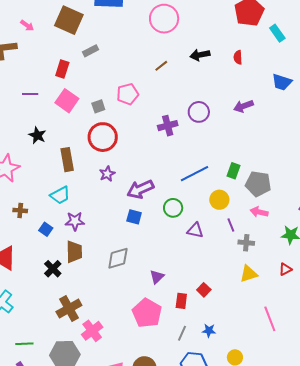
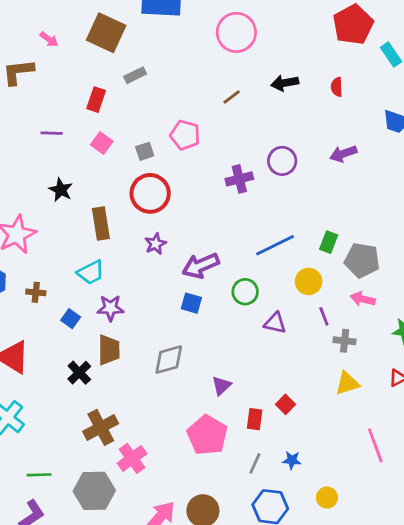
pink pentagon: (128, 94) -> (185, 135), turned 30
pink square: (67, 101) -> (102, 143), size x0.7

